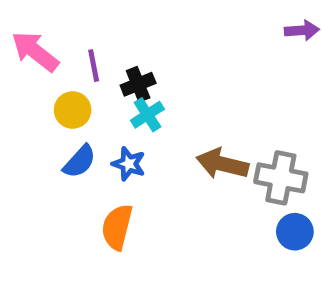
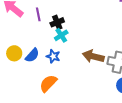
yellow circle: (73, 110) -> (14, 53), moved
orange semicircle: (117, 227) -> (48, 83), turned 30

